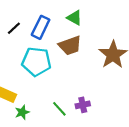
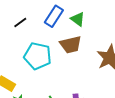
blue rectangle: (41, 27) -> (54, 16), moved

